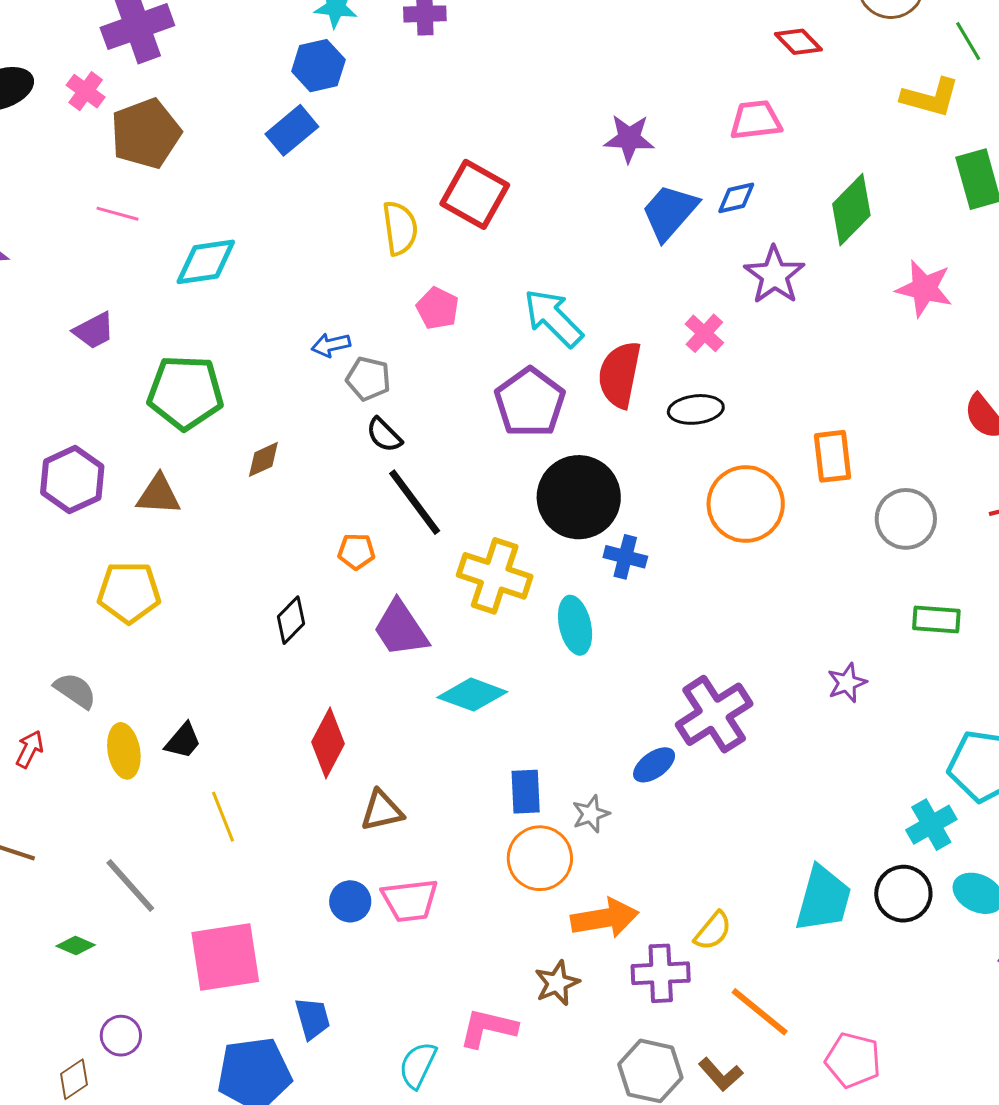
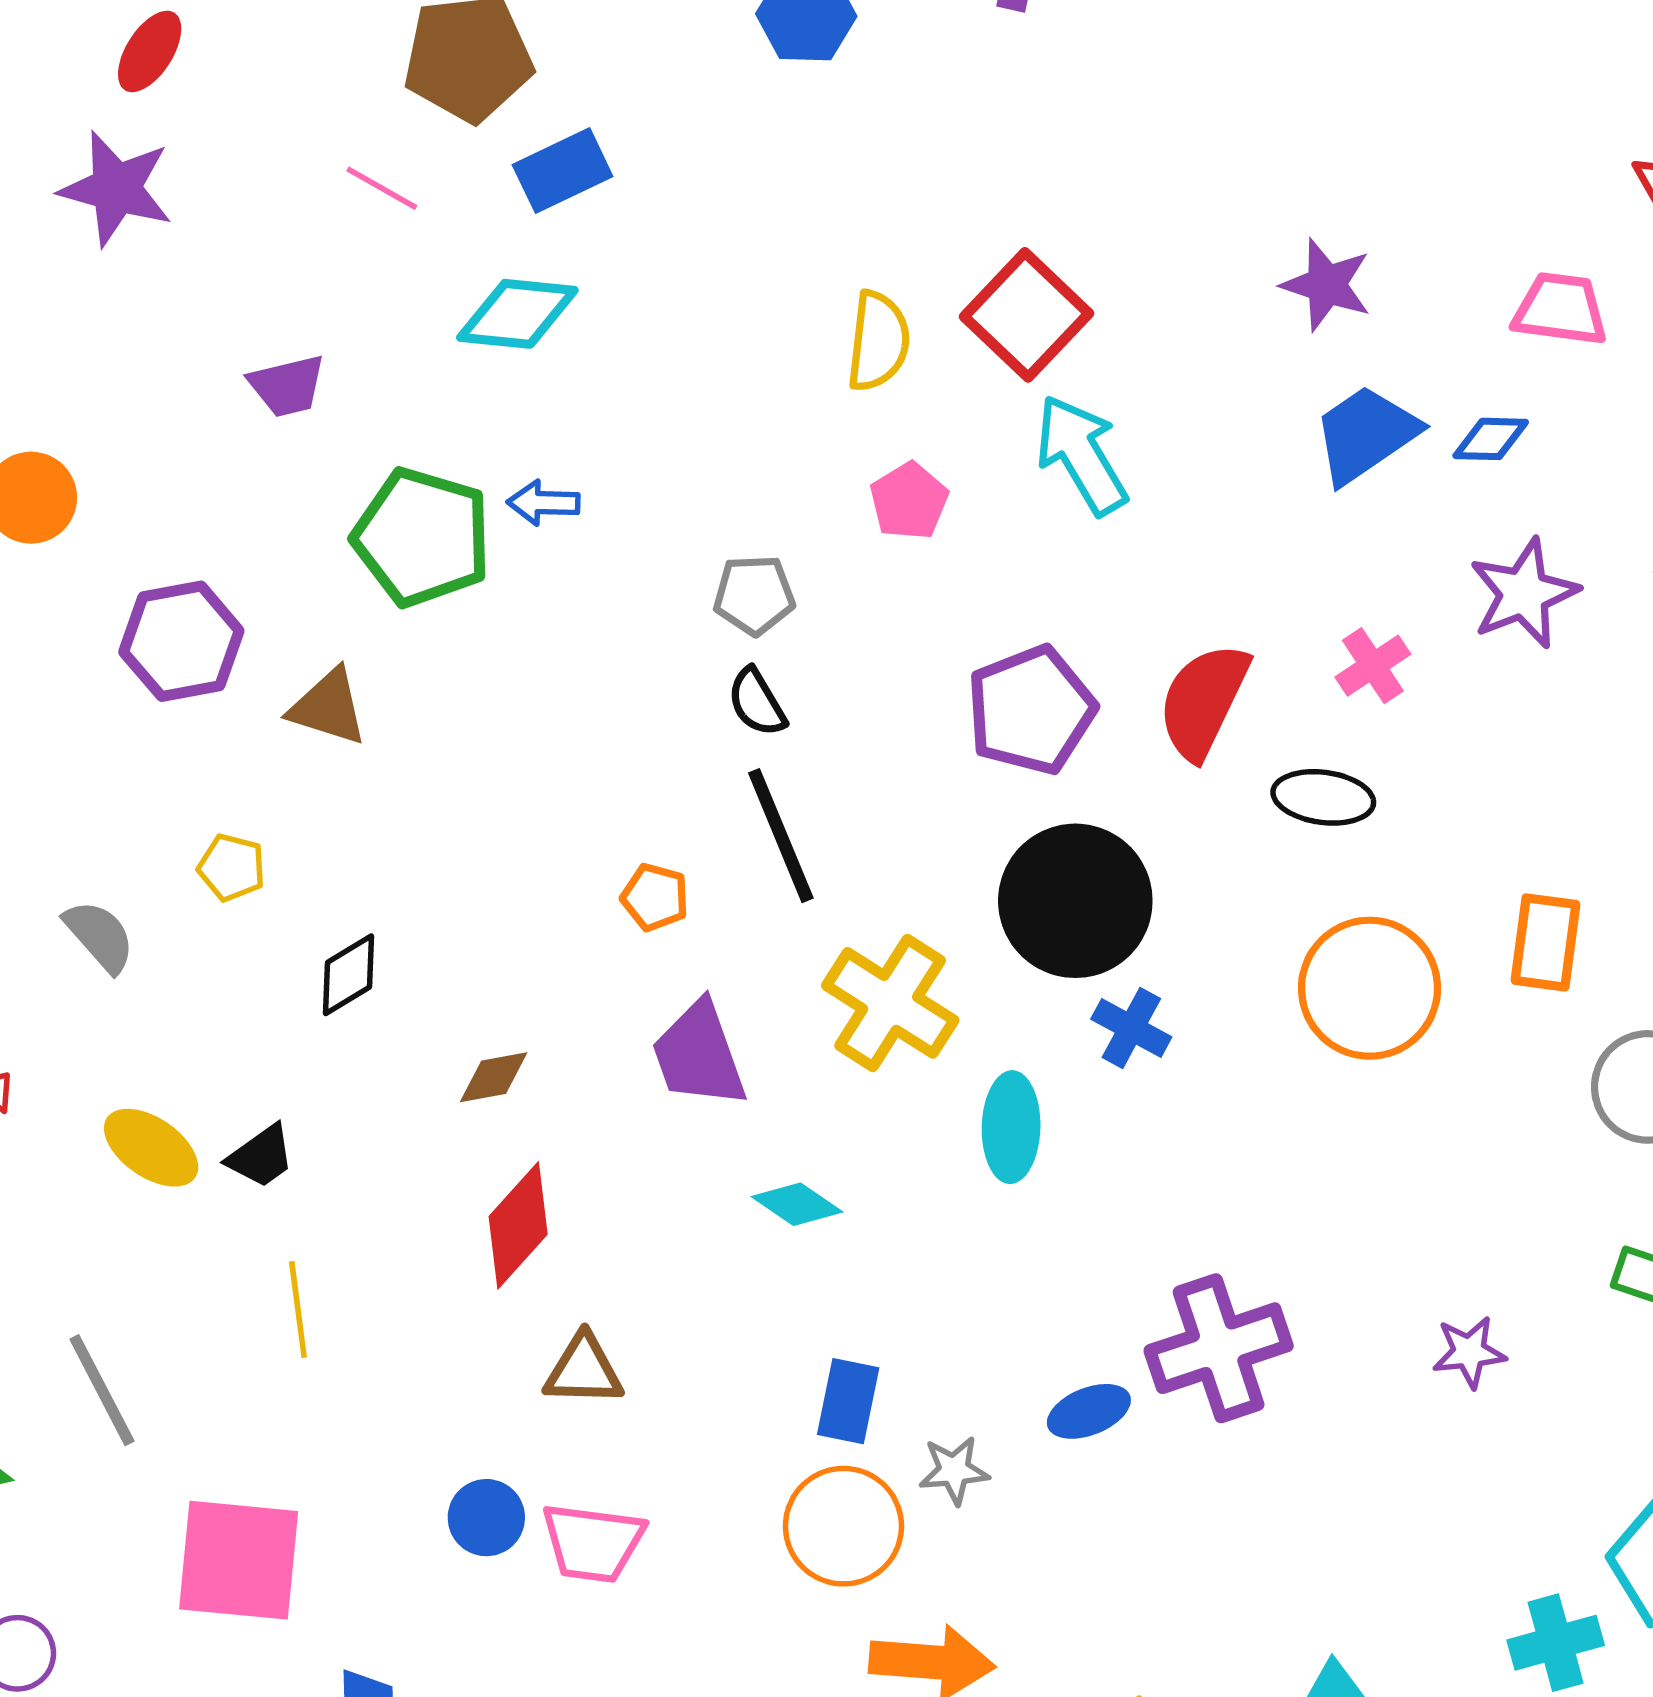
blue rectangle: (292, 130) -> (563, 171), moved
cyan arrow: (553, 318) -> (1081, 455), moved
blue arrow: (331, 345) -> (543, 503), moved
gray pentagon: (368, 379) -> (754, 595), turned -30
brown diamond: (263, 459) -> (494, 1077), moved
yellow pentagon: (129, 592) -> (232, 868), size x0.6
black diamond: (291, 620) -> (349, 975), moved
gray semicircle: (75, 691) -> (99, 936), moved
cyan diamond: (472, 695) -> (797, 1204), size x0.7
yellow ellipse: (124, 751) -> (151, 1148), turned -60

